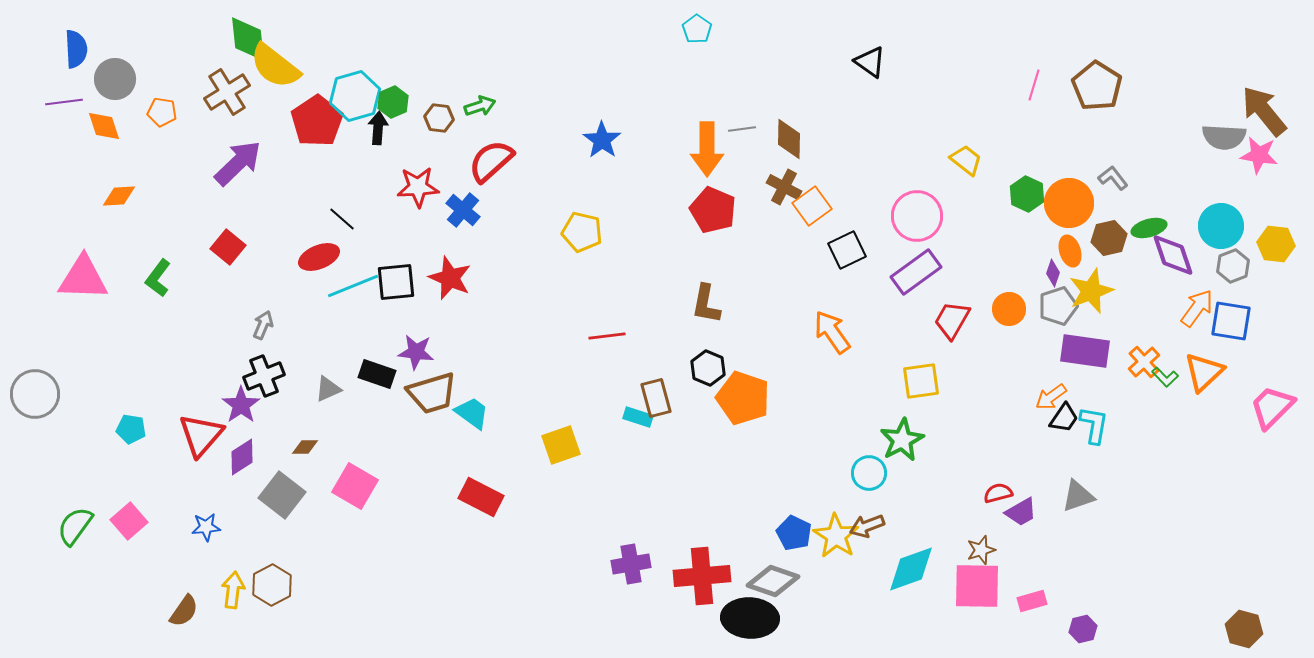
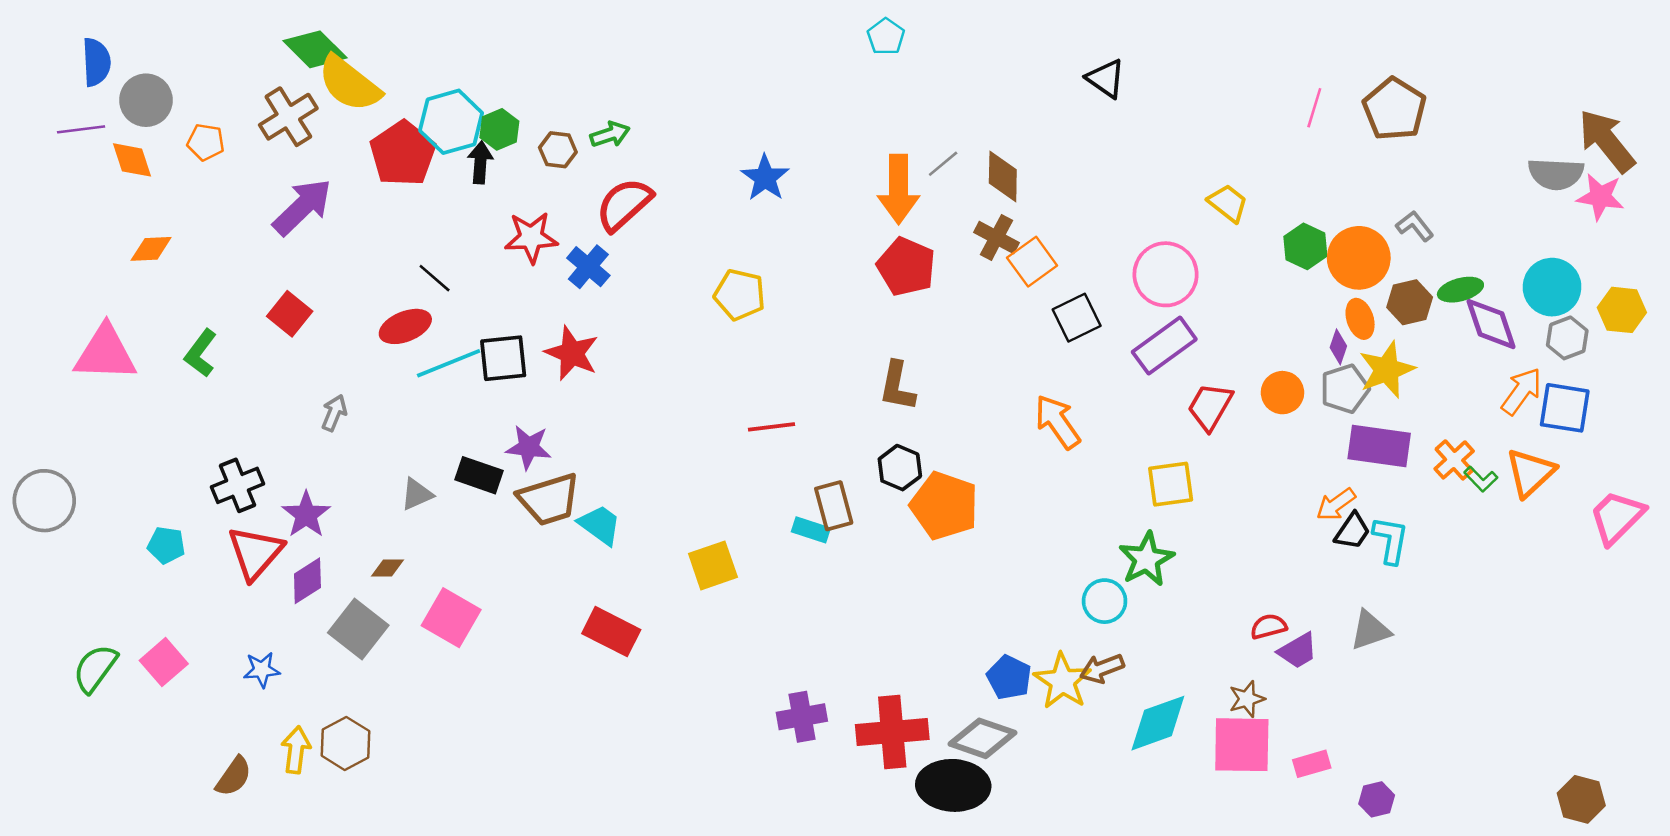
green diamond: (248, 39) -> (315, 49), turned -39
gray line: (742, 129) -> (943, 164), turned -32
black cross: (264, 376) -> (237, 485), moved

